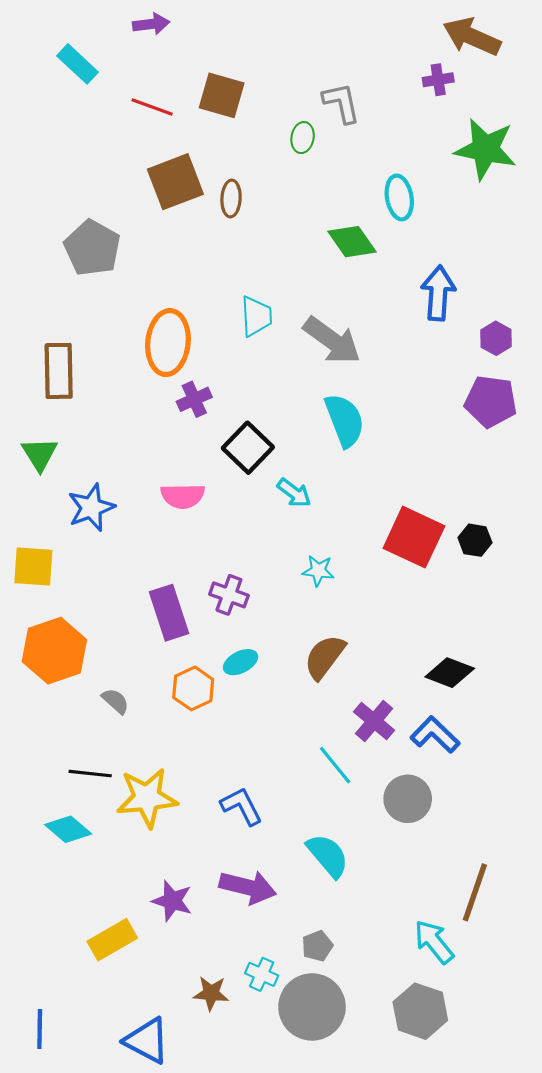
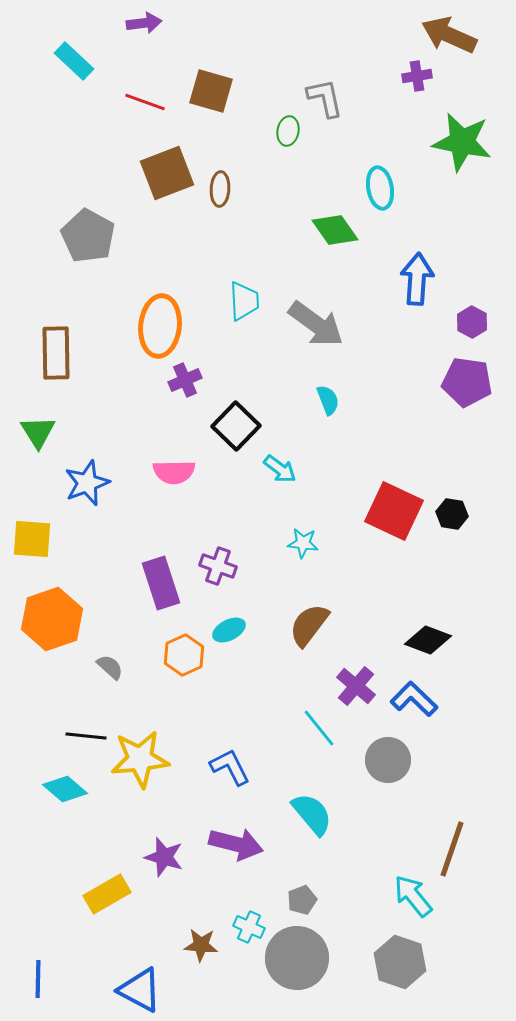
cyan semicircle: (345, 420) -> (328, 400), size x0.6

